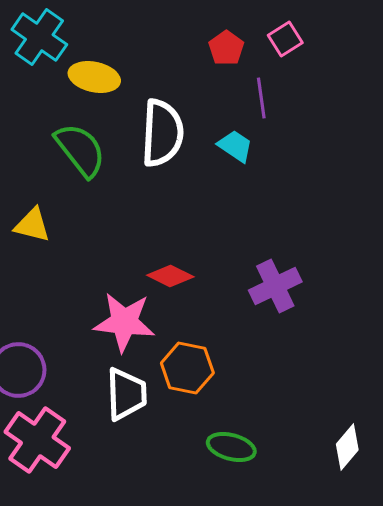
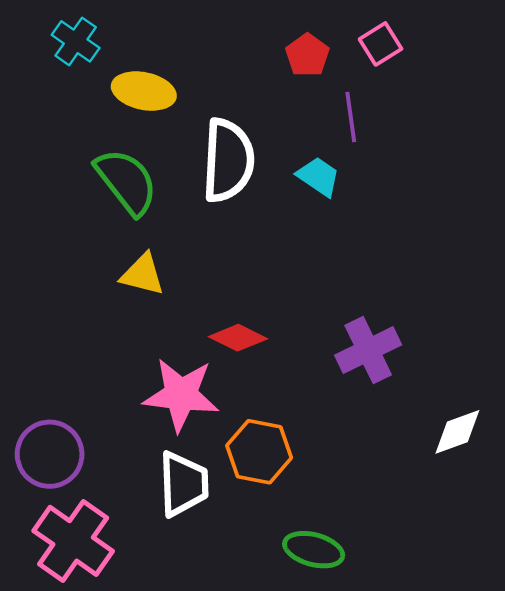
cyan cross: (39, 37) -> (76, 41), size x0.7
yellow triangle: (32, 225) -> (143, 274), moved
white diamond: (347, 447) -> (457, 432), moved, turned 30

